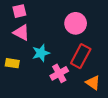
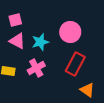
cyan star: (41, 53) -> (40, 42), moved
pink cross: (59, 73) -> (36, 68), moved

